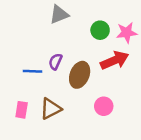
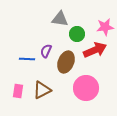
gray triangle: (59, 14) -> (60, 19), moved, turned 30
green circle: (100, 30) -> (77, 34), moved
pink circle: (104, 106) -> (86, 88), size x1.6

